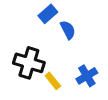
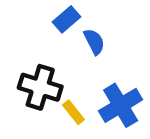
blue cross: (87, 76) -> (121, 105), size x1.4

